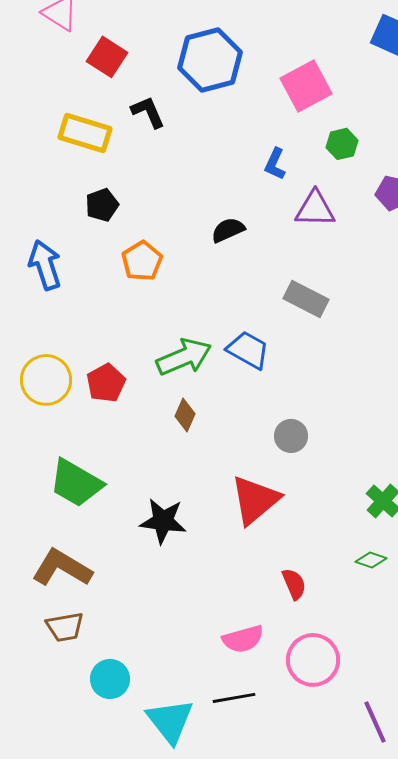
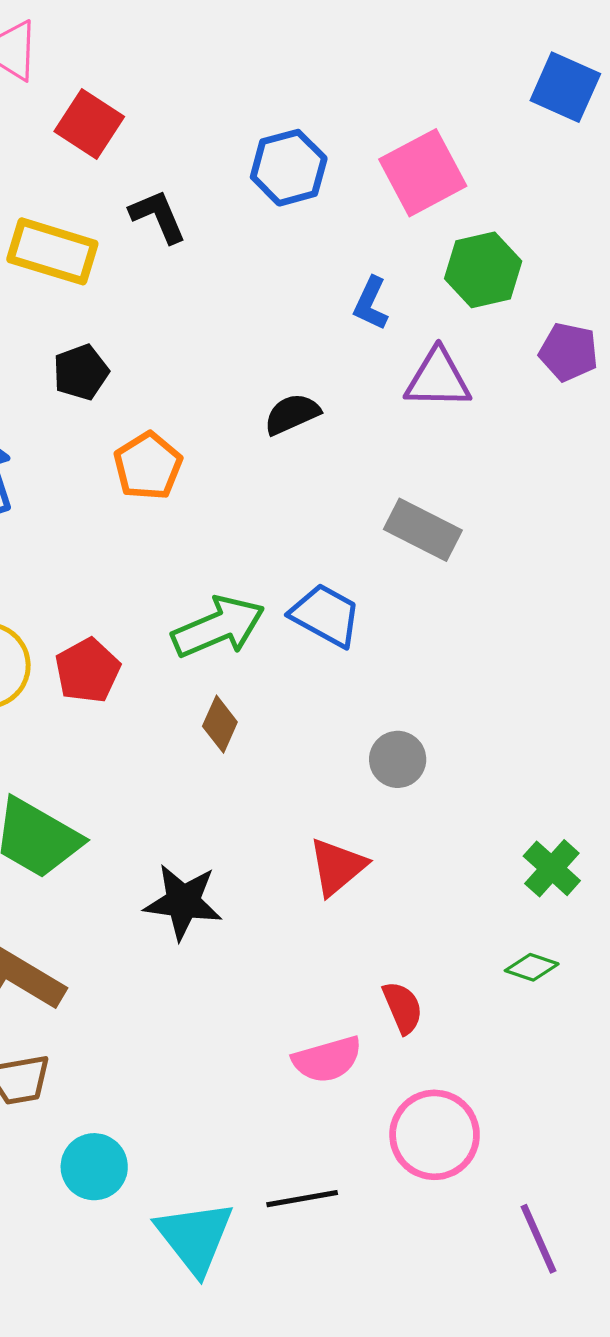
blue hexagon: (210, 60) -> (289, 168), moved, size x0.7
green hexagon: (342, 144) -> (483, 270), size x1.4
red triangle: (255, 500) -> (337, 867), size x0.7
pink semicircle: (243, 639) -> (327, 1059), moved

